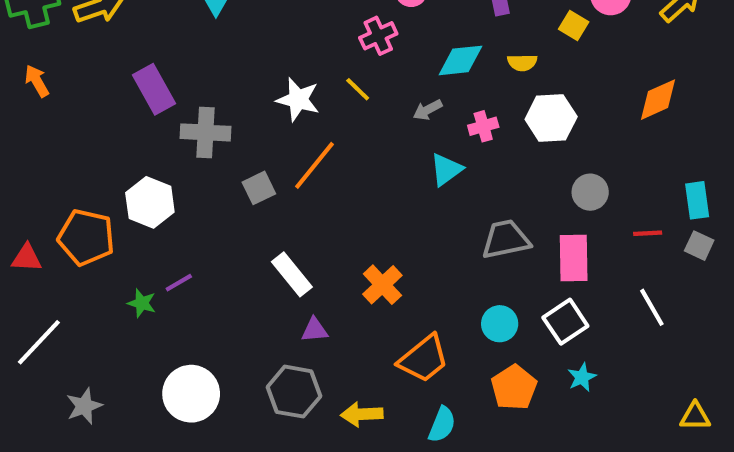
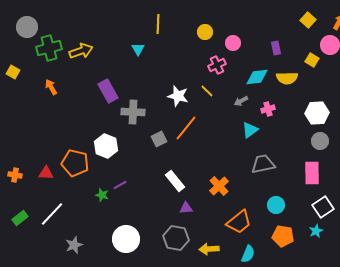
yellow semicircle: (522, 63) -> (287, 78), size x1.5
white hexagon: (551, 118) -> (317, 113), moved
gray trapezoid: (506, 239) -> (263, 164), moved
white square: (565, 322) -> (323, 207), moved
orange pentagon: (514, 388) -> (283, 236), turned -30

